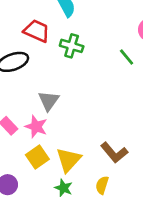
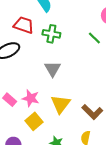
gray triangle: (49, 101) -> (52, 69), moved
yellow triangle: (69, 160) -> (60, 104), moved

